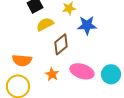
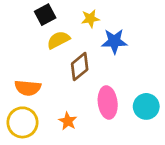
pink ellipse: (82, 71) -> (108, 102), turned 65
orange star: (52, 74) -> (68, 121), moved

